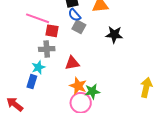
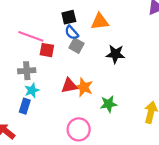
gray cross: (47, 49) -> (27, 71), moved
orange star: (78, 86) -> (84, 87), moved
green star: (92, 91) -> (109, 104), moved

